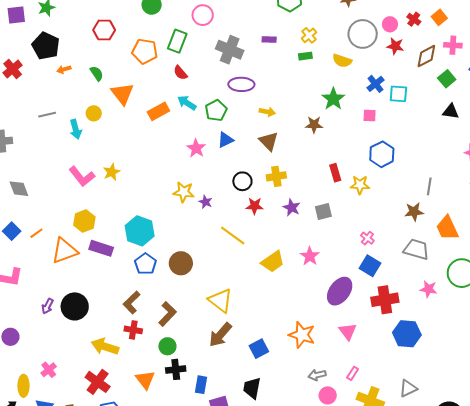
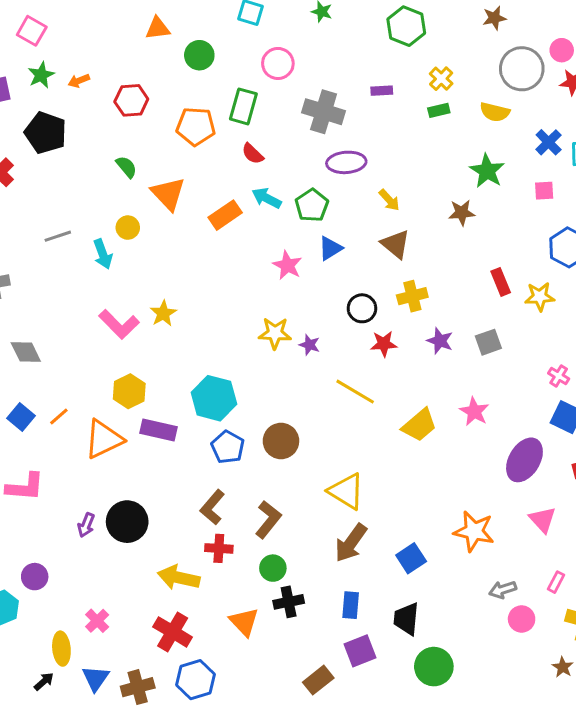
orange arrow: (64, 69) -> (79, 81), moved
yellow arrow: (267, 112) -> (389, 200), turned 42
blue rectangle: (201, 385) -> (351, 605), moved

